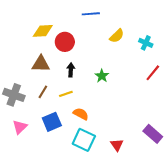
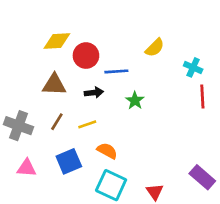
blue line: (91, 14) -> (116, 71), moved
cyan cross: (146, 43) -> (193, 67), moved
black arrow: (71, 70) -> (94, 93), turned 80
red line: (153, 73) -> (202, 97), turned -42
pink triangle: (20, 127) -> (26, 168), turned 49

